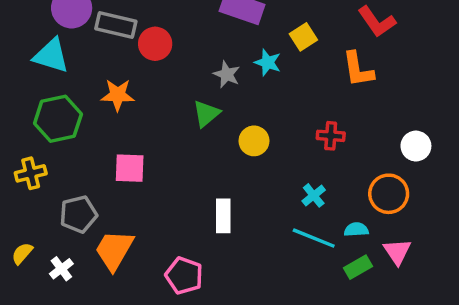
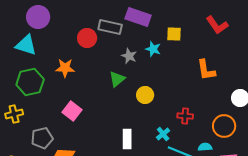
gray rectangle: (116, 25) -> (110, 27), moved
yellow square: (303, 37) -> (174, 34), turned 35
orange L-shape: (358, 69) -> (206, 70), moved
red cross: (331, 136) -> (185, 116), moved
pink square: (130, 168) -> (72, 111), turned 36
cyan cross: (314, 195) -> (163, 134), moved

